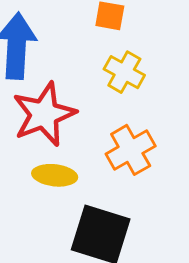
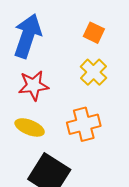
red star: (44, 114) -> (33, 86), size x0.7

